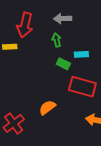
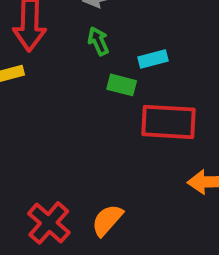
orange semicircle: (47, 108) -> (107, 220), moved

